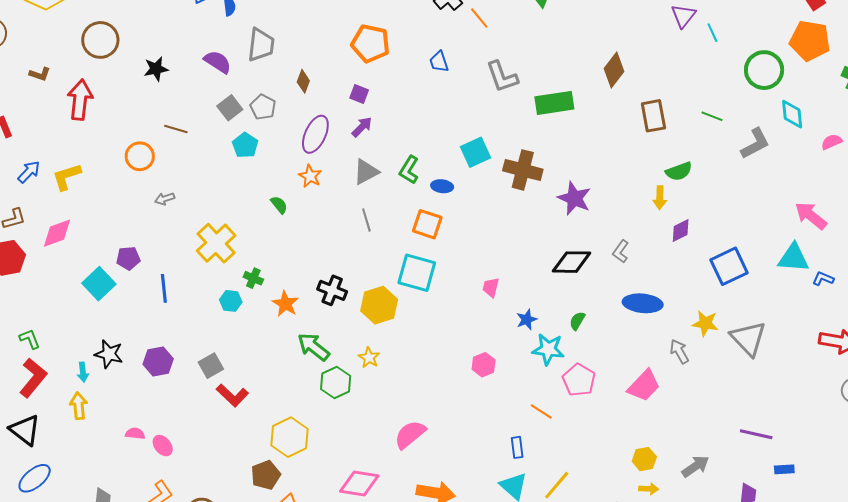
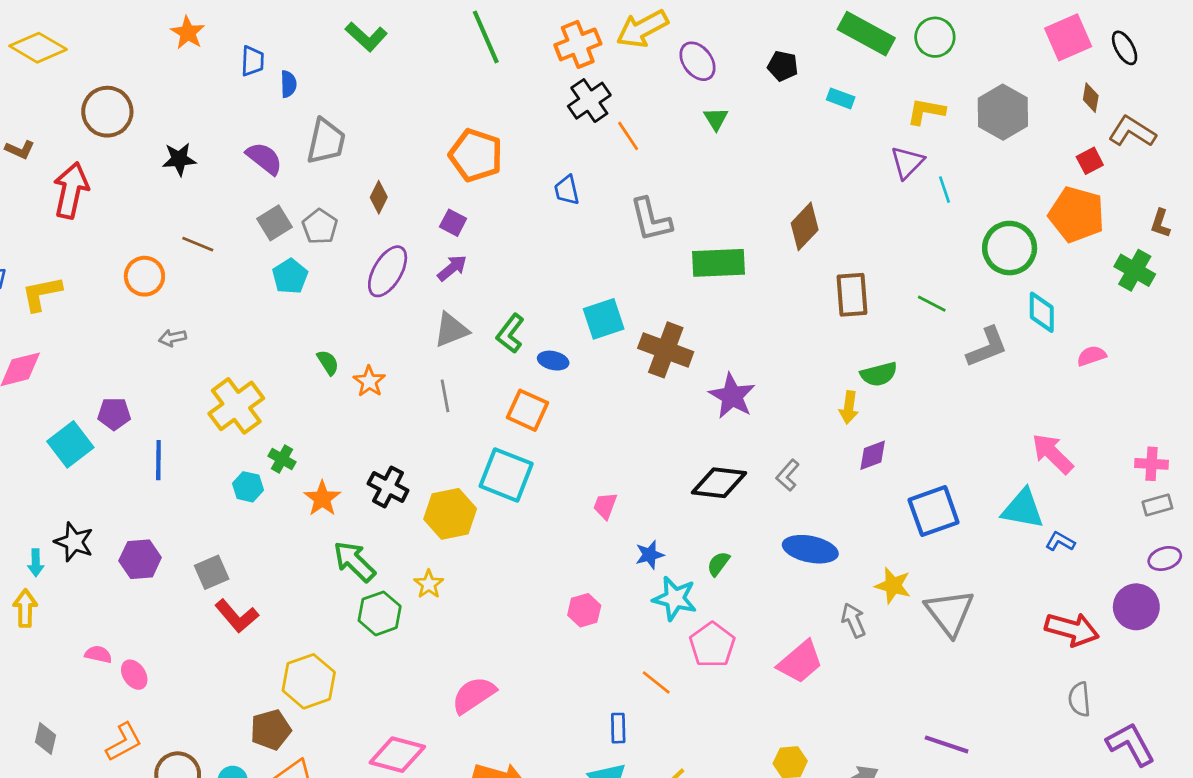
orange star: (310, 176) -> (369, 381), moved

